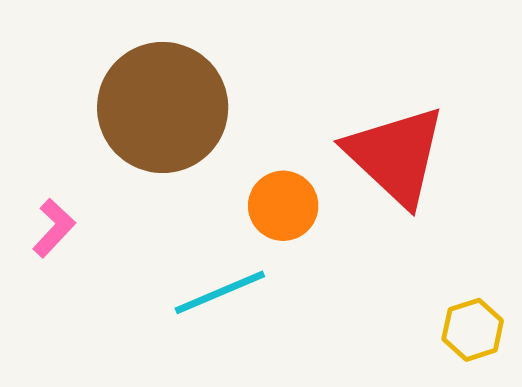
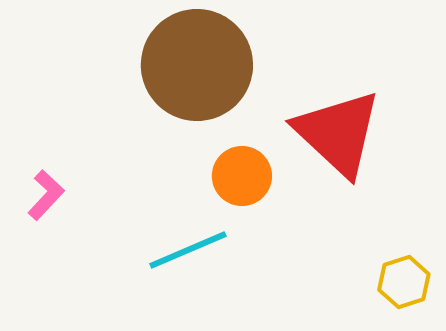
brown circle: (163, 108) -> (197, 65), moved

